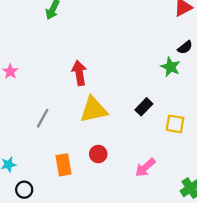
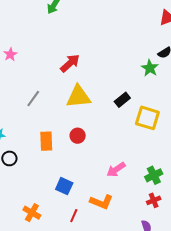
red arrow: (79, 73) -> (70, 63), turned 50
yellow square: (175, 124) -> (147, 118), size x1.4
pink arrow: (145, 168) -> (116, 170), moved

